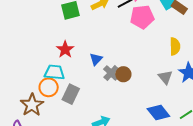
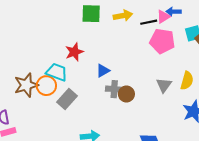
gray cross: (111, 73) -> (114, 89), turned 35
gray triangle: (165, 77) -> (164, 85), moved
brown star: (32, 105) -> (26, 85), moved

